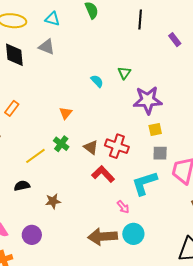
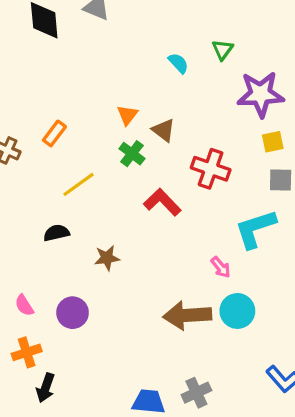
orange rectangle: (12, 108) -> (54, 133), moved
green cross: (61, 144) -> (132, 154), moved
brown triangle: (91, 147) -> (164, 130), moved
red L-shape: (103, 174) -> (162, 202), moved

